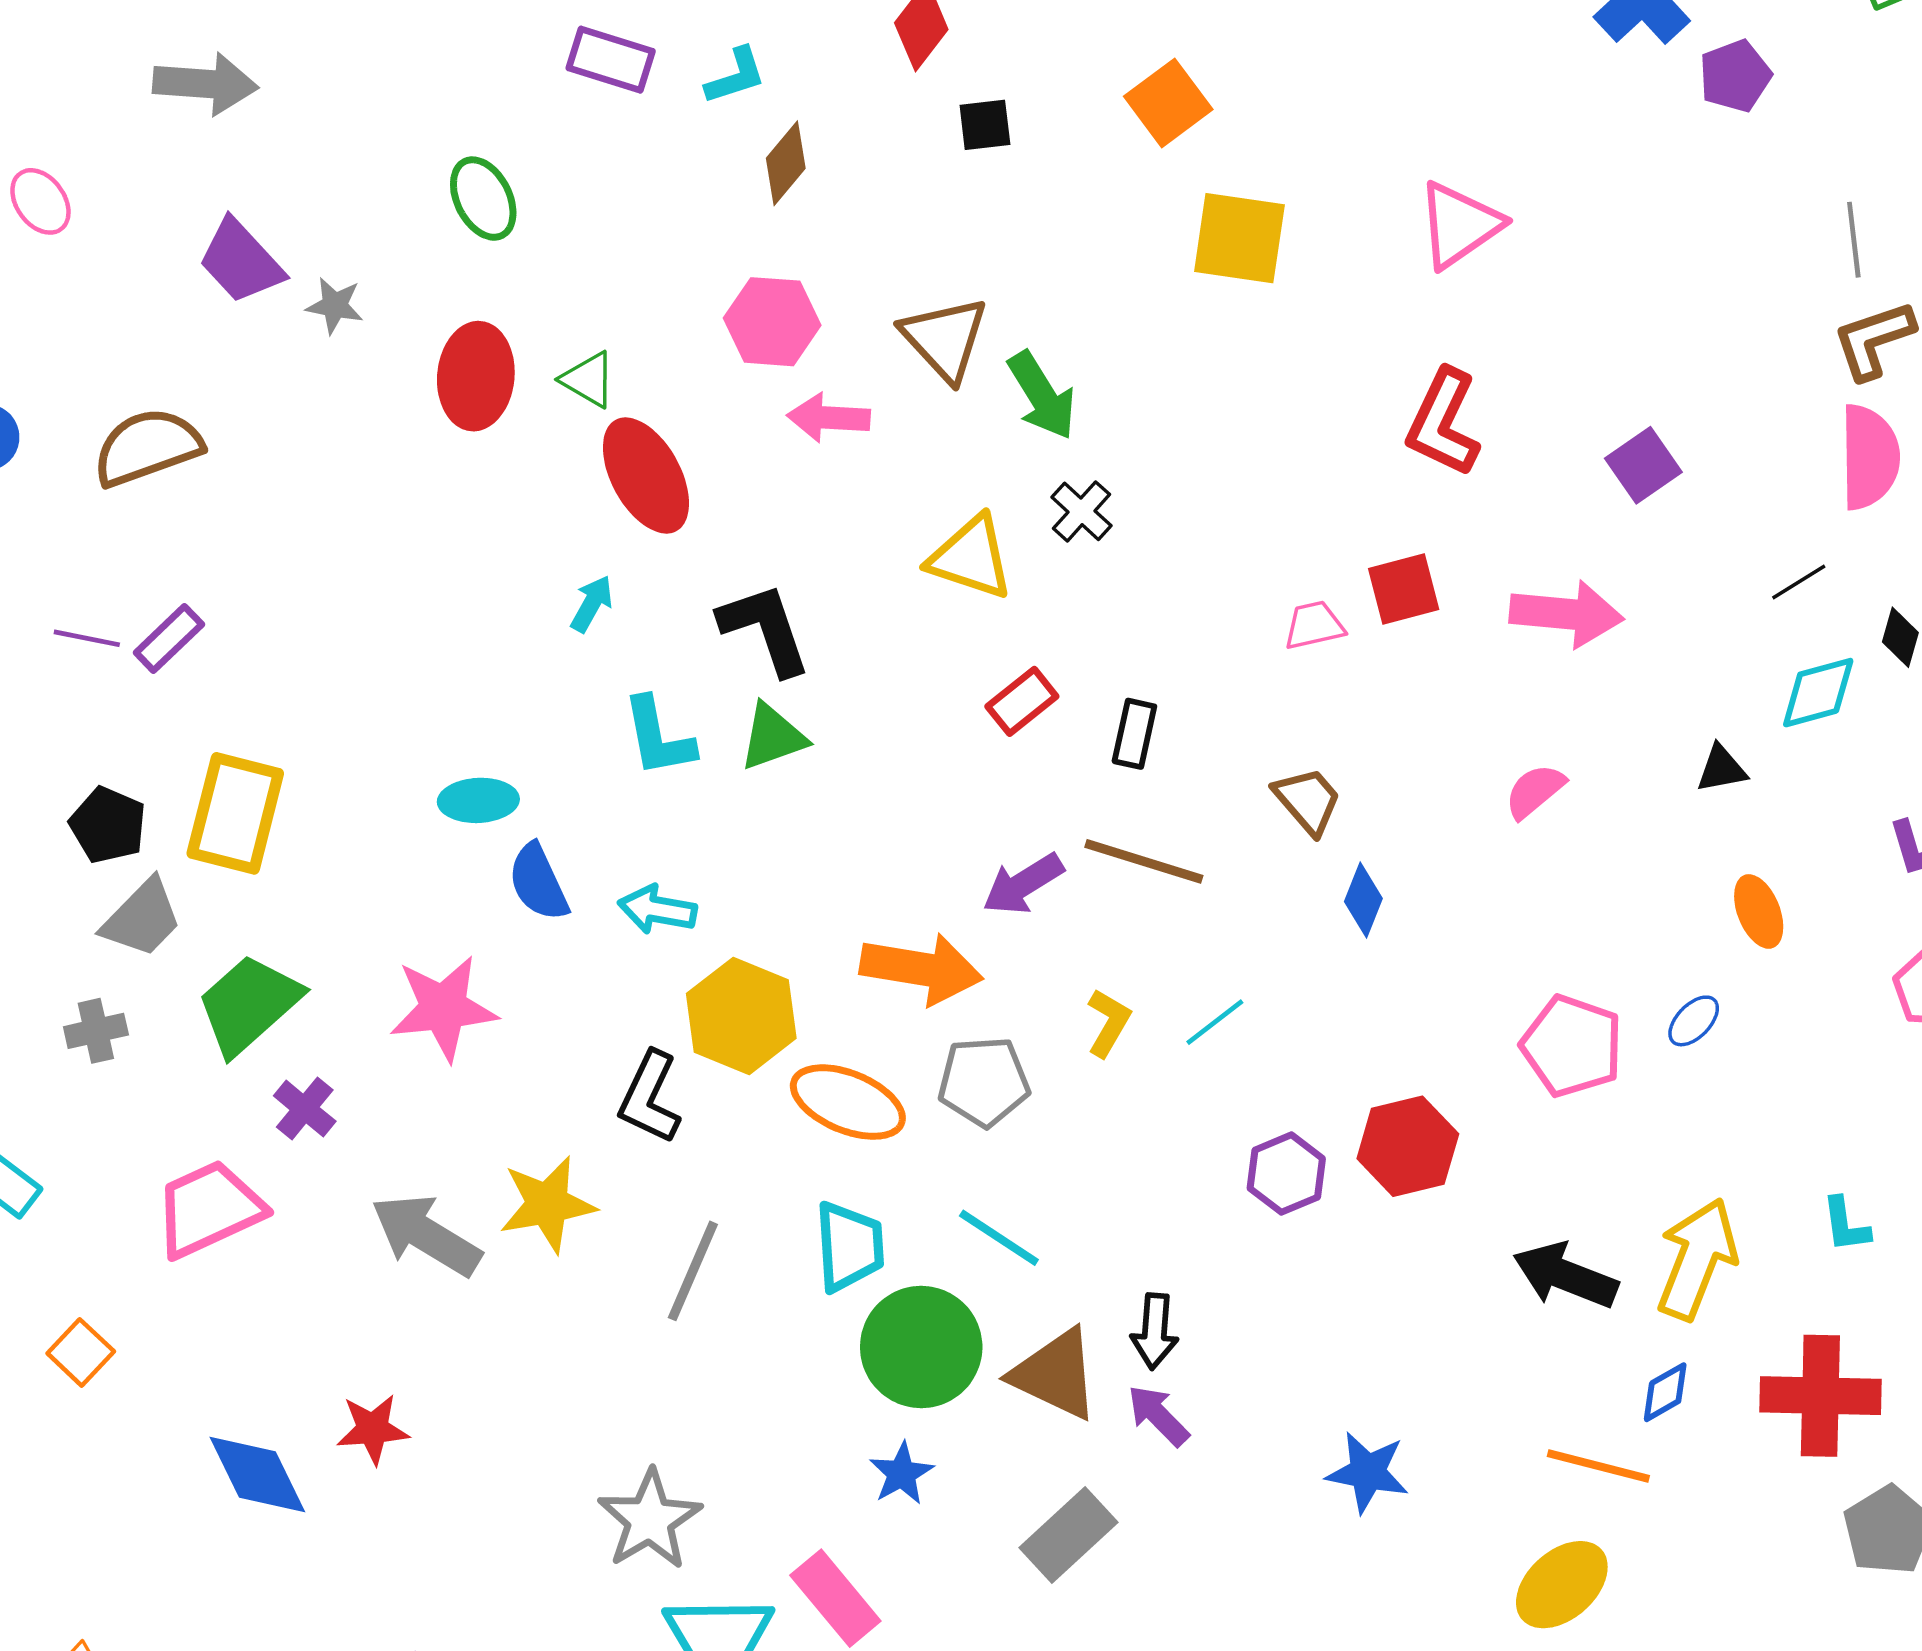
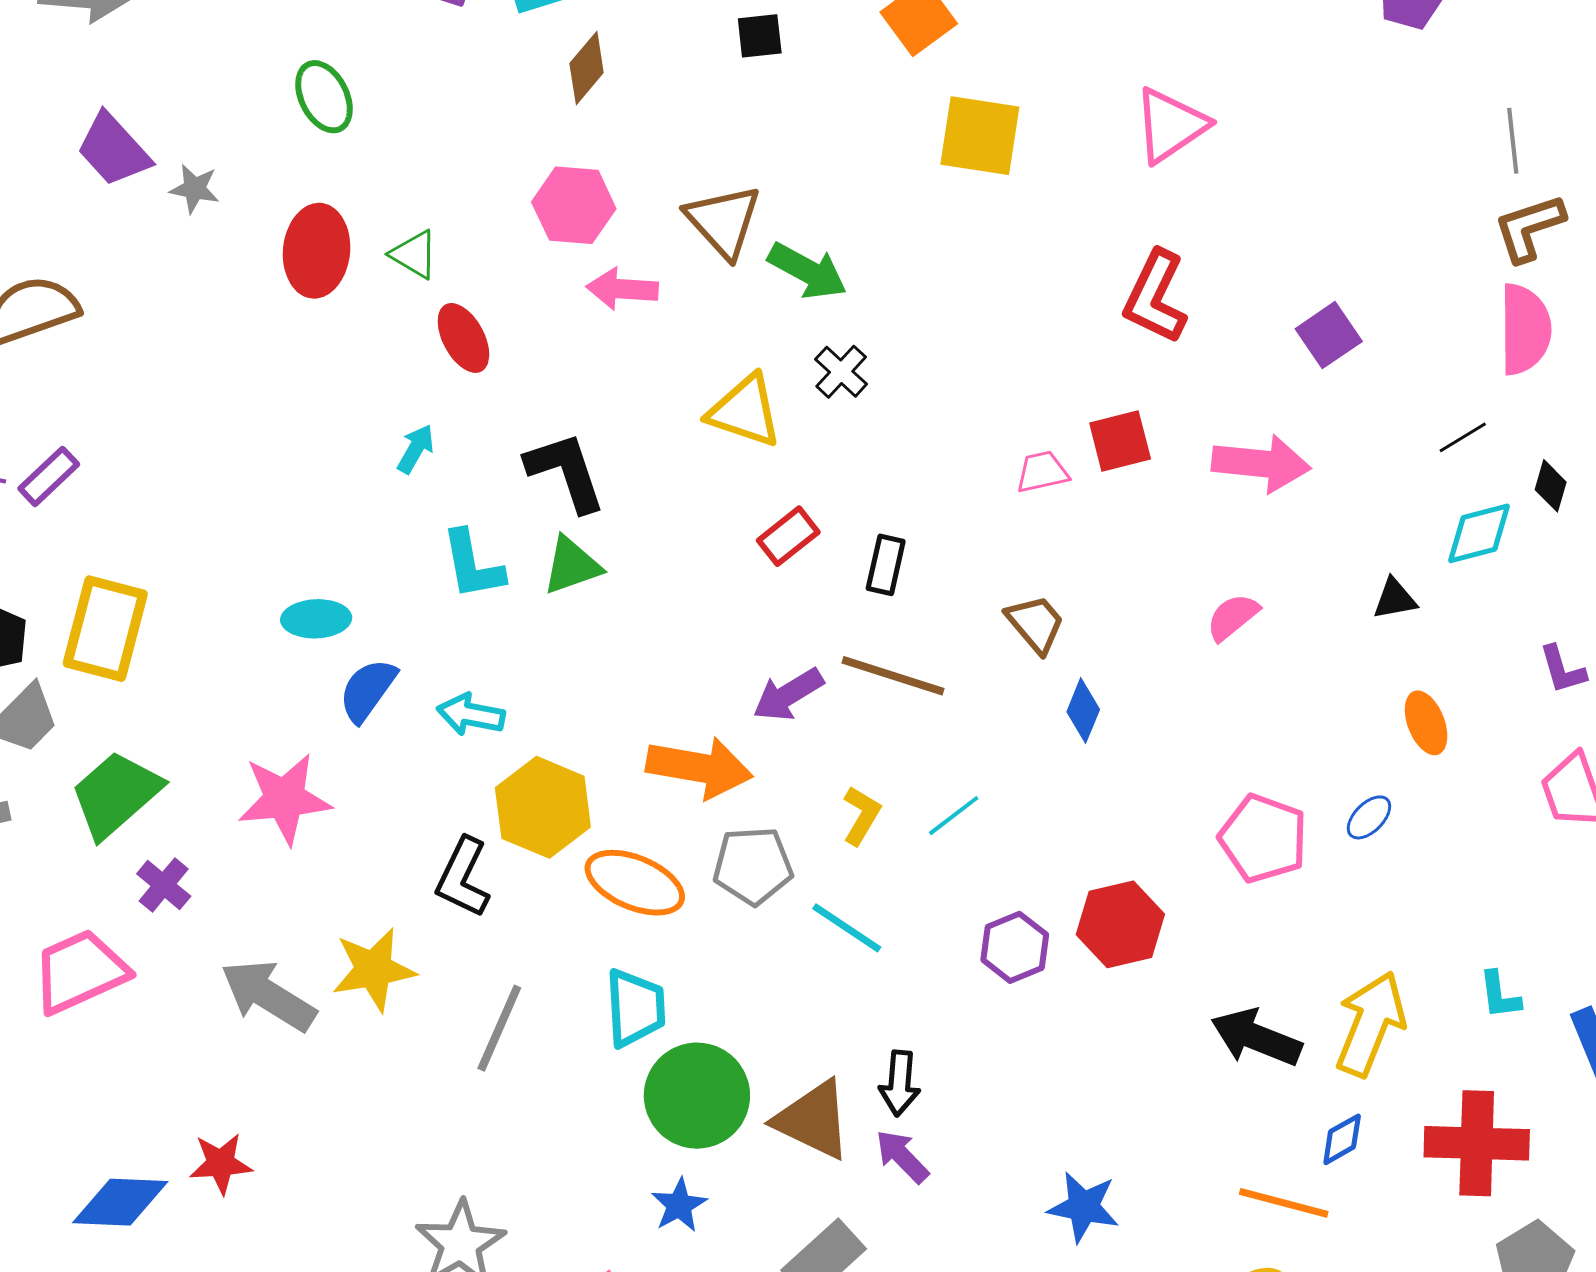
green arrow: (1042, 396) -> (807, 271), turned -30
red ellipse: (646, 476) -> (463, 338), size x0.7
blue semicircle: (538, 882) -> (368, 690), turned 60
cyan line: (999, 1238) -> (847, 928), moved
blue diamond: (257, 1474) -> (120, 1202), turned -62

